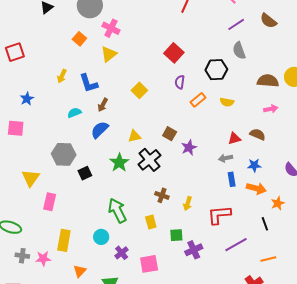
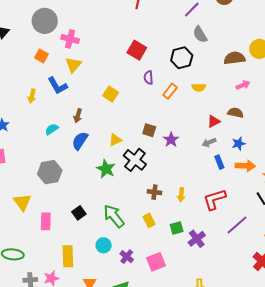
blue L-shape: (89, 83) -> (58, 86), moved
black square: (85, 173) -> (79, 213), moved

